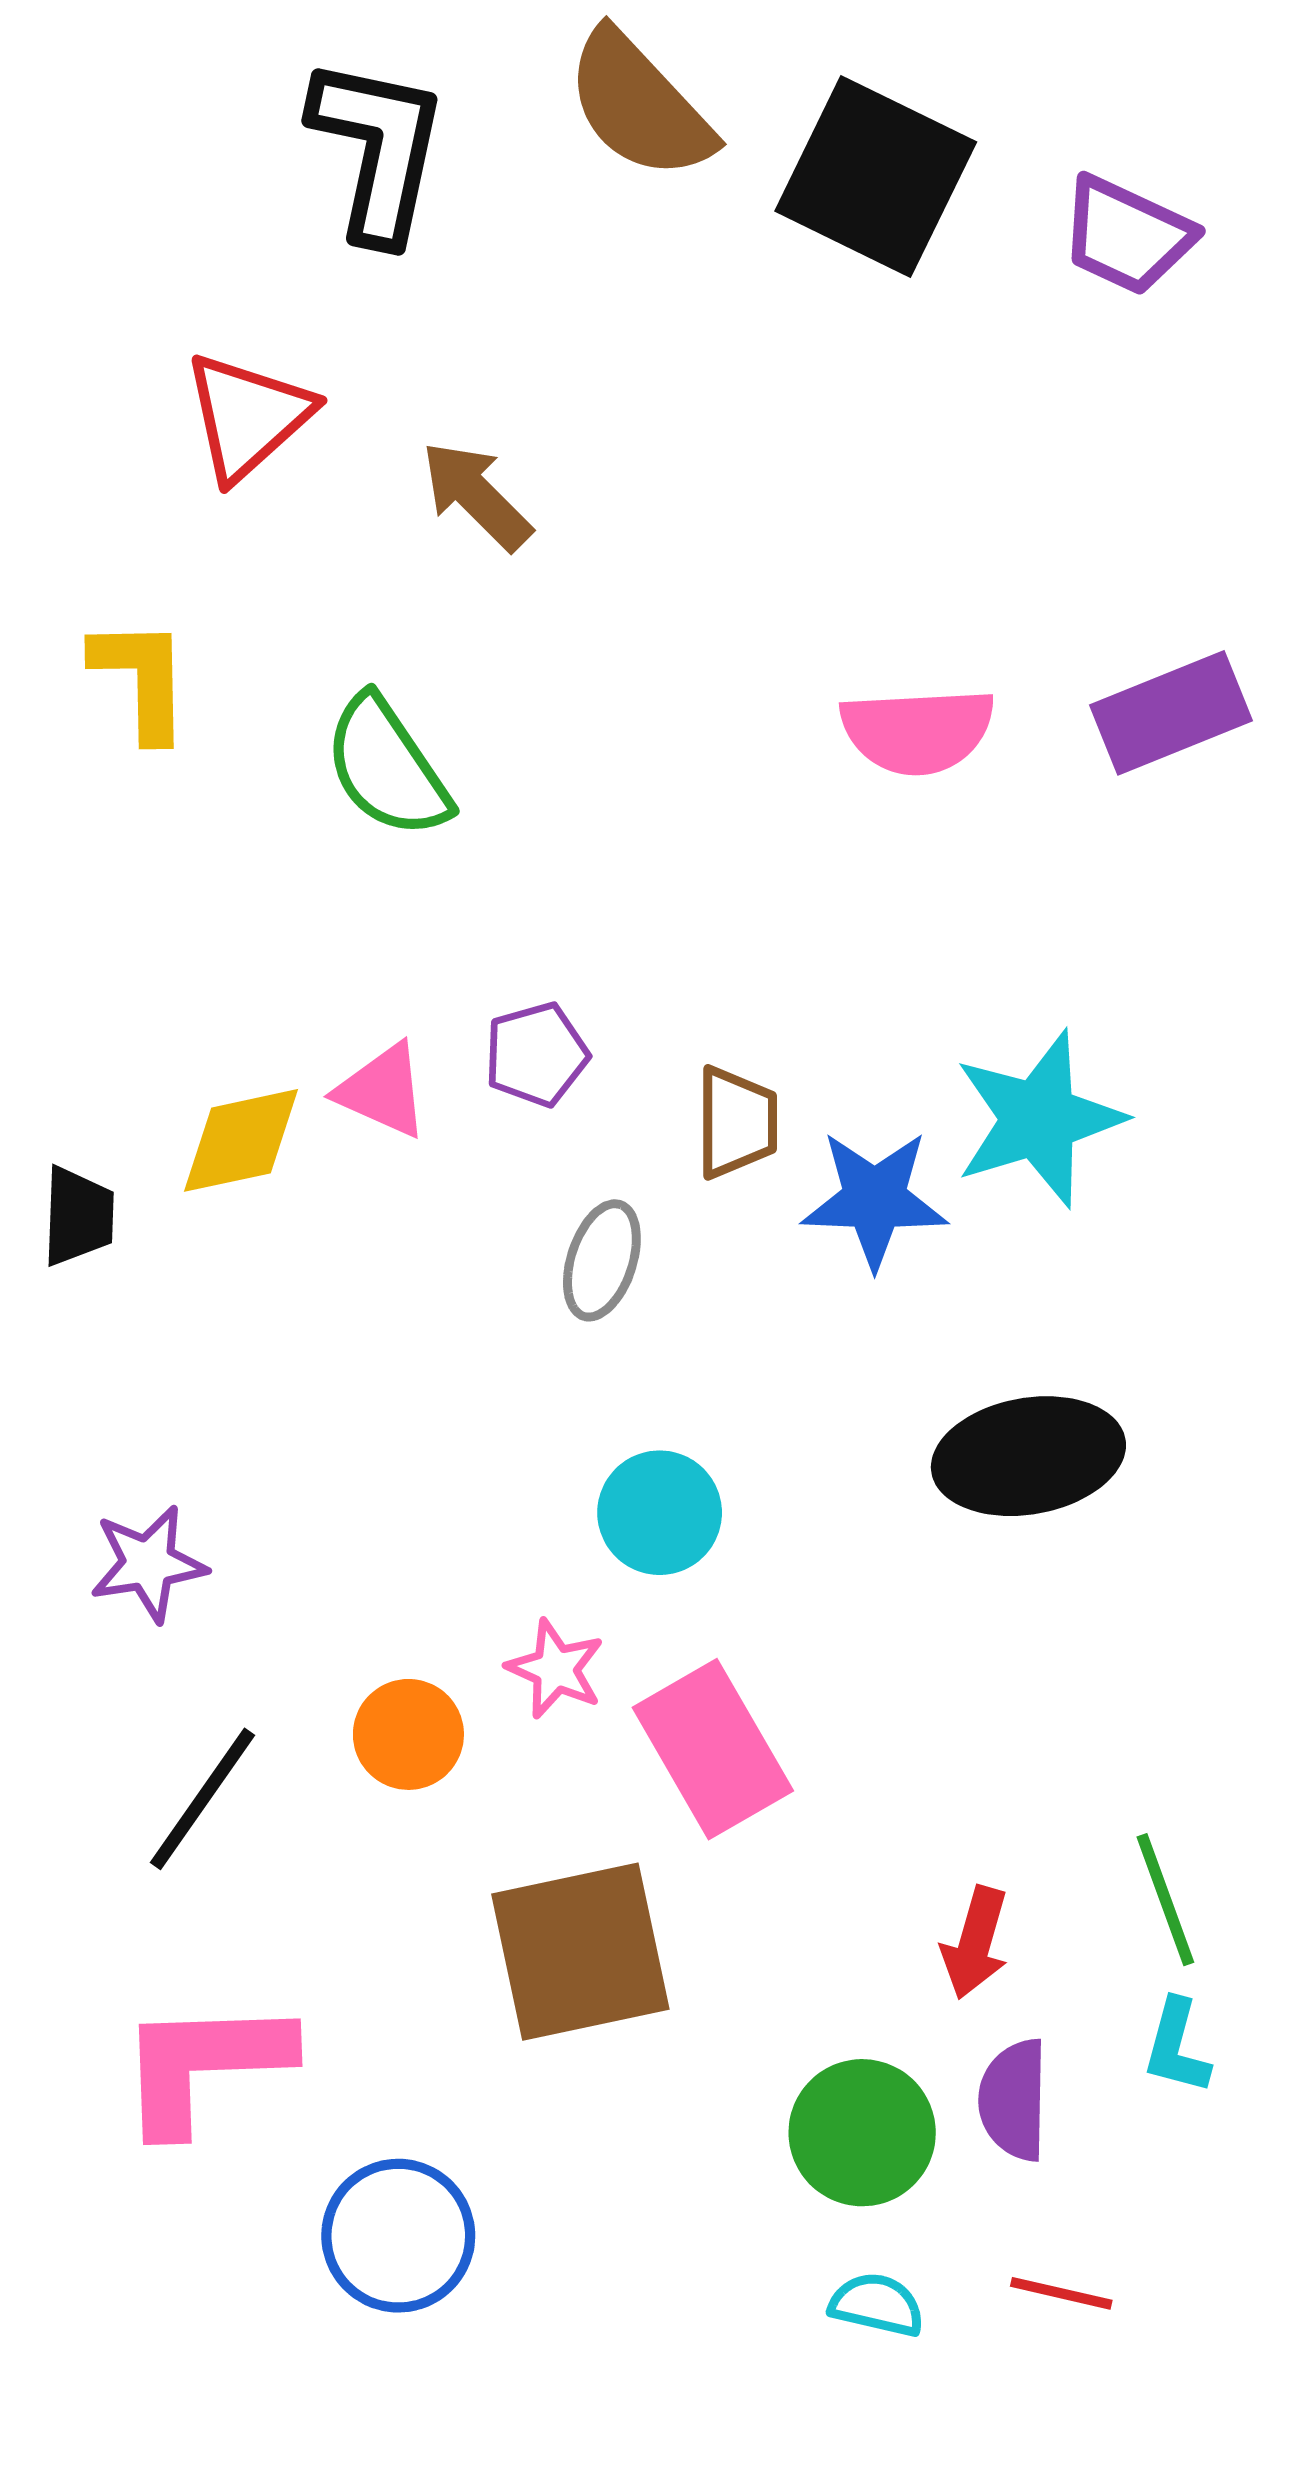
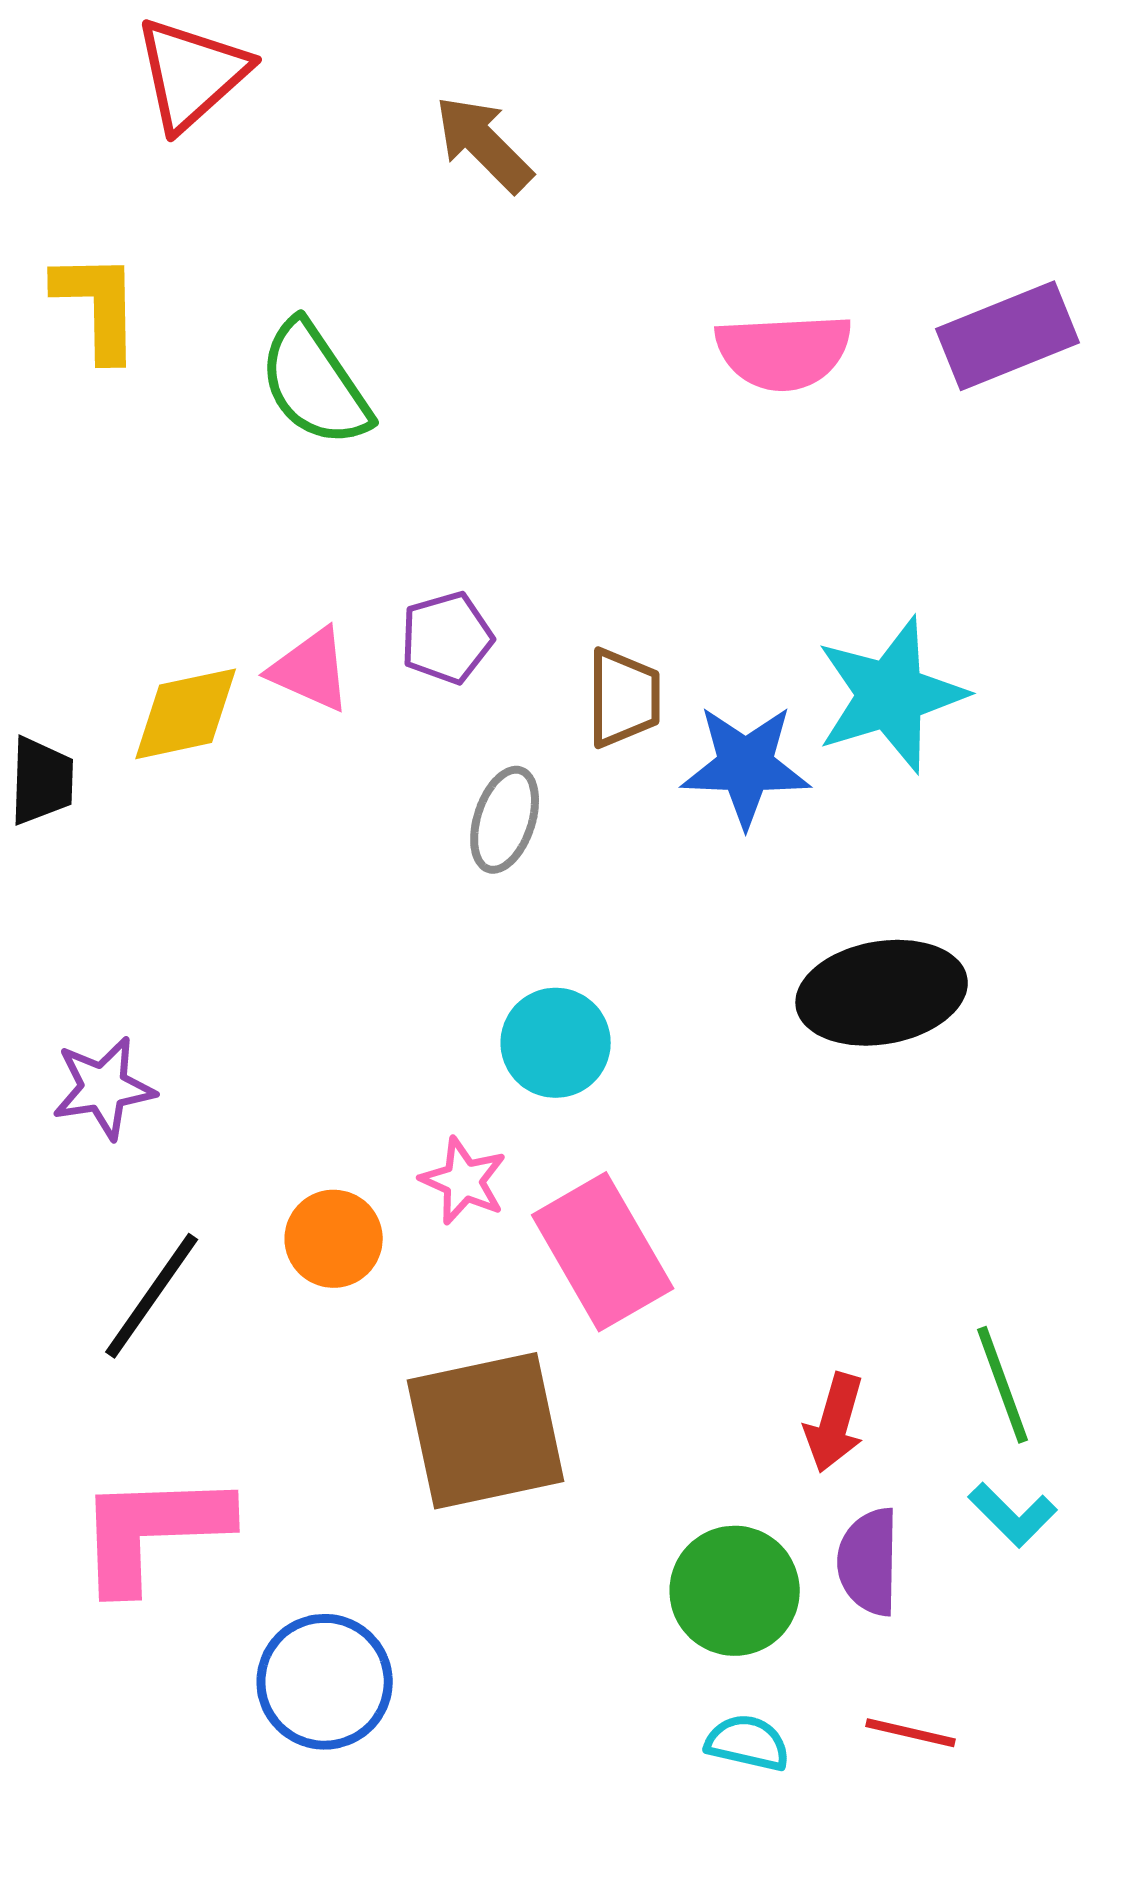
brown arrow: (476, 496) -> (484, 144), moved
cyan L-shape: (1177, 2047) -> (1013, 1515), turned -60

